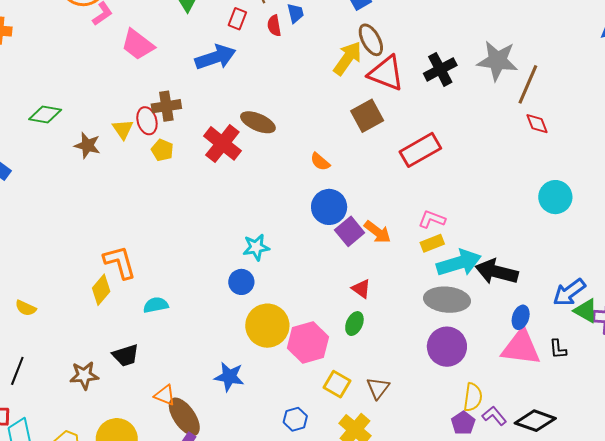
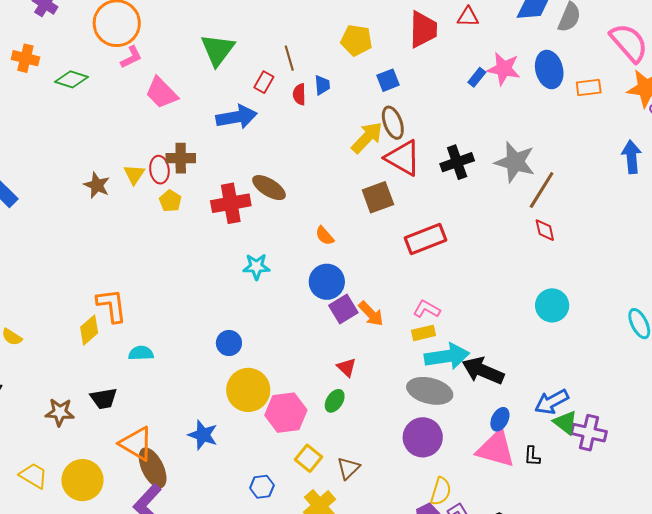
green diamond: (45, 114) -> (72, 79), moved
red cross: (222, 143) -> (231, 203), turned 33
cyan star: (256, 247) -> (256, 267), moved
orange triangle: (165, 395) -> (136, 444), size x1.6

